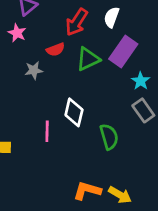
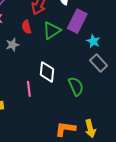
red semicircle: (56, 50) -> (26, 27), turned 104
yellow arrow: (120, 195) -> (90, 129), turned 54

